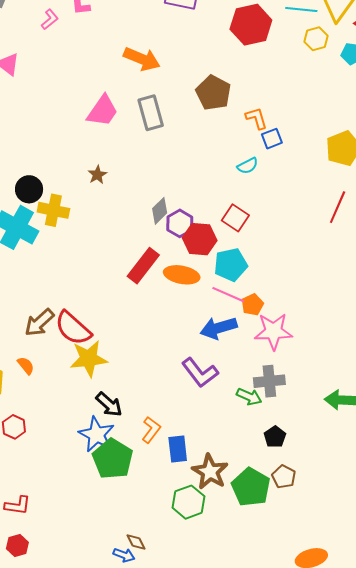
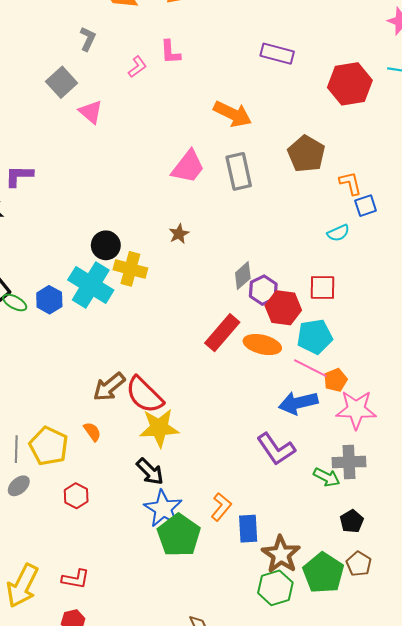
red square: (235, 218) -> (322, 287), turned -36
black arrow: (109, 404) -> (150, 471), moved
green hexagon: (188, 502) -> (275, 588), moved

